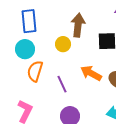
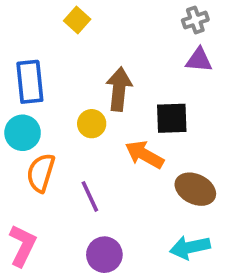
orange arrow: (91, 73) -> (144, 155), moved

